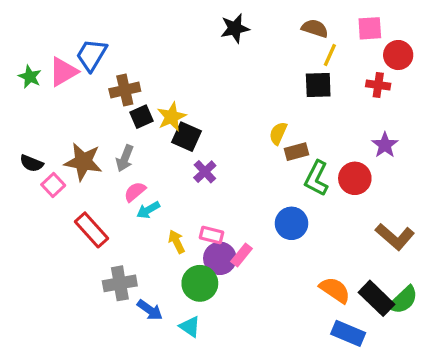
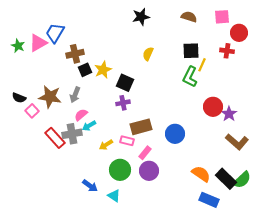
yellow line: (330, 55) -> (202, 65), moved
yellow semicircle: (278, 133) -> (148, 54), moved
black square: (187, 137) -> (125, 83), moved
purple star: (385, 145) -> (229, 114), moved
brown rectangle: (296, 152) -> (141, 127), moved, size x1.5
purple cross: (205, 172) -> (123, 103), turned 32
green L-shape: (316, 178) -> (190, 77), moved
yellow arrow: (177, 242) -> (106, 145), turned -96
purple circle: (220, 258) -> (149, 171), moved
gray cross: (120, 283) -> (72, 134), moved

